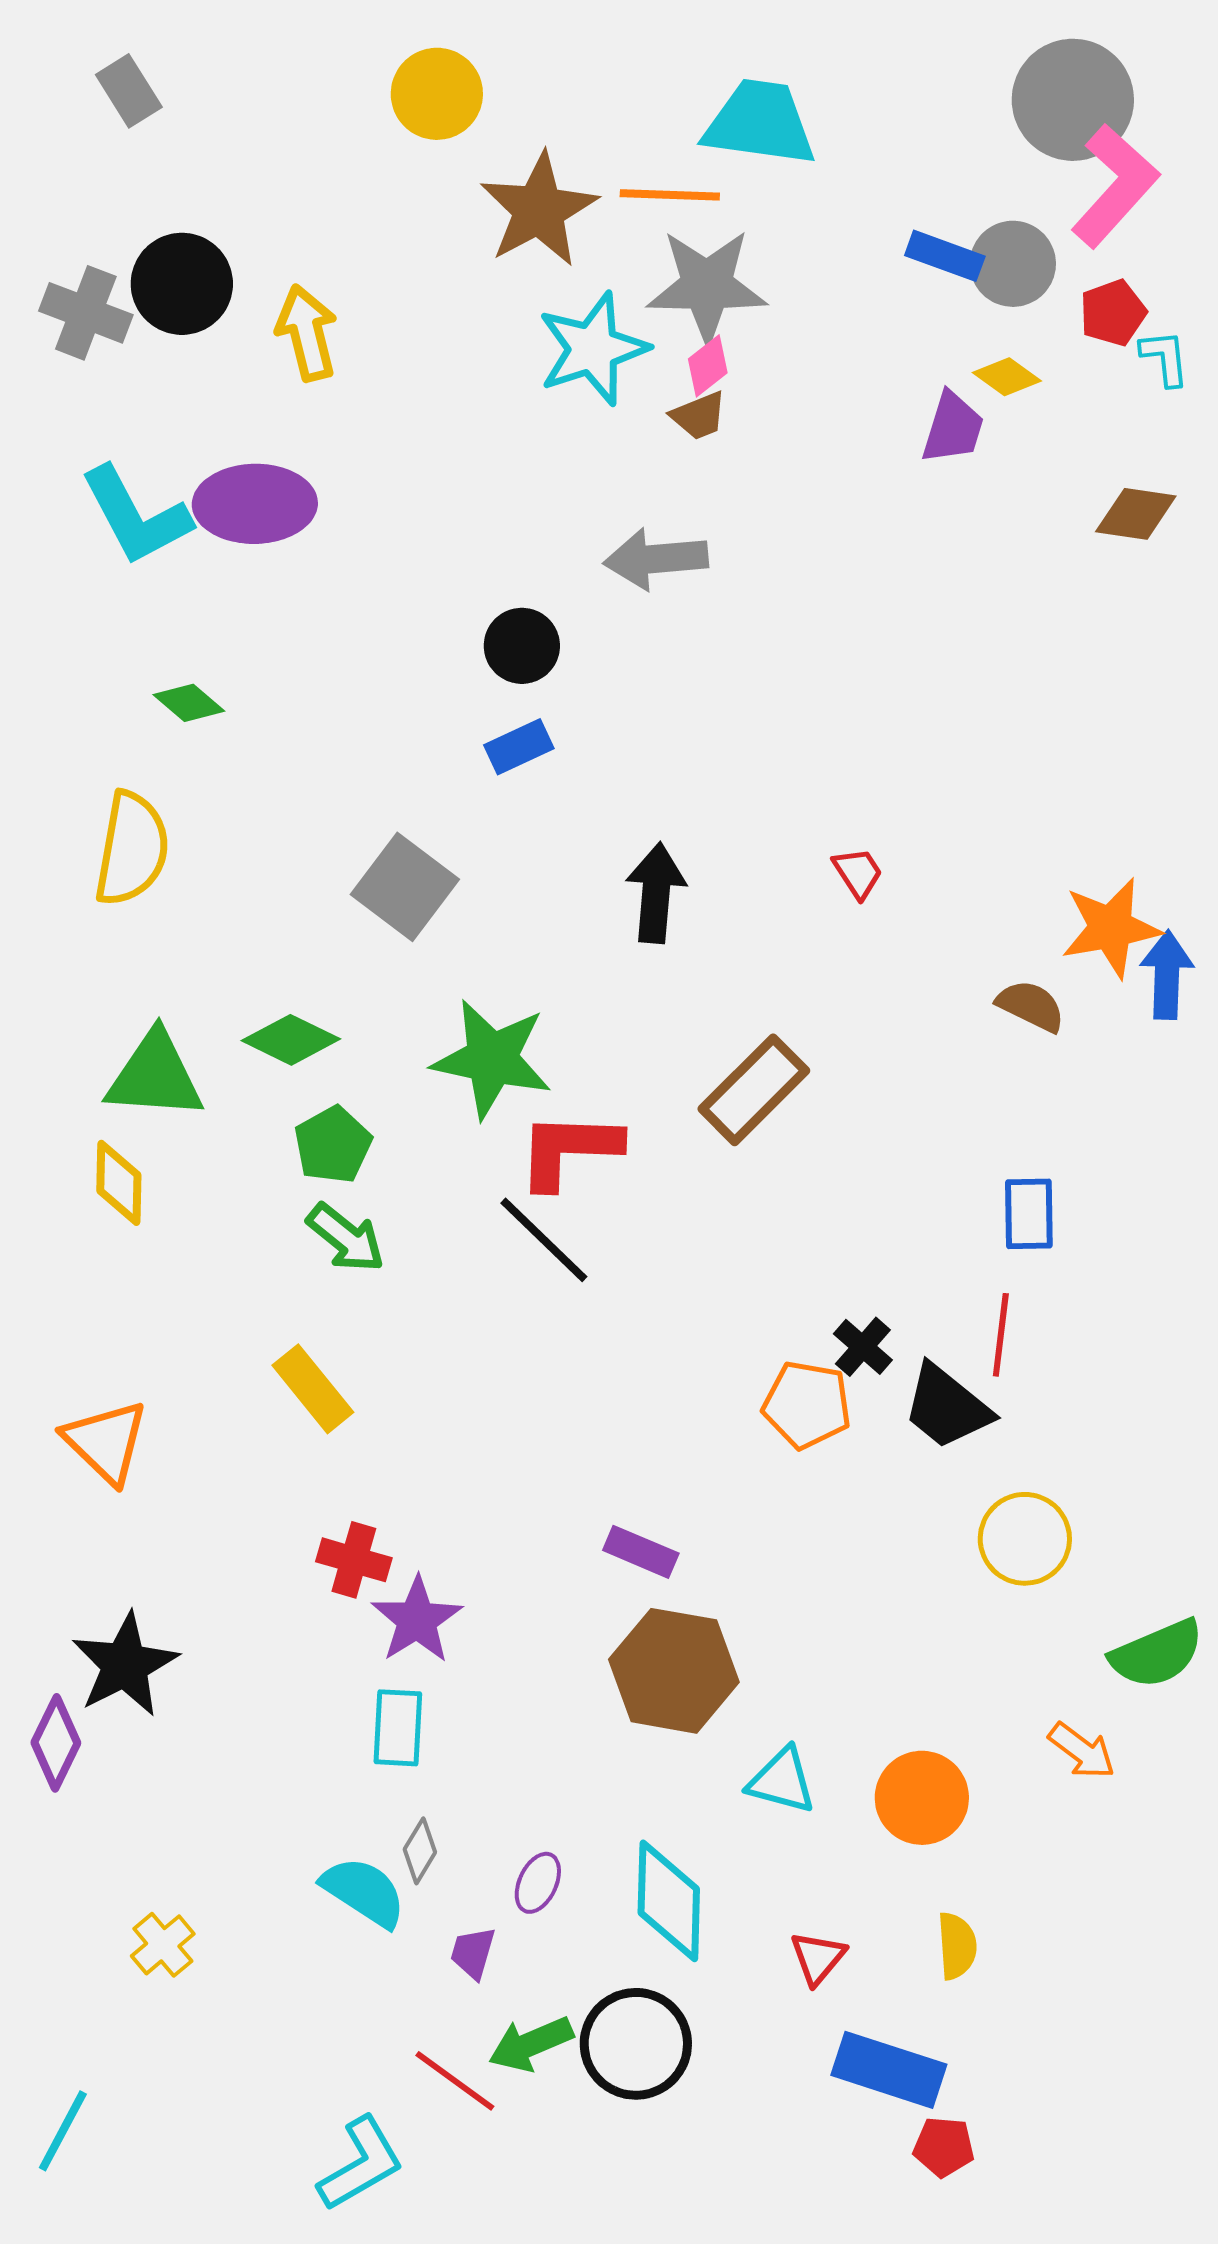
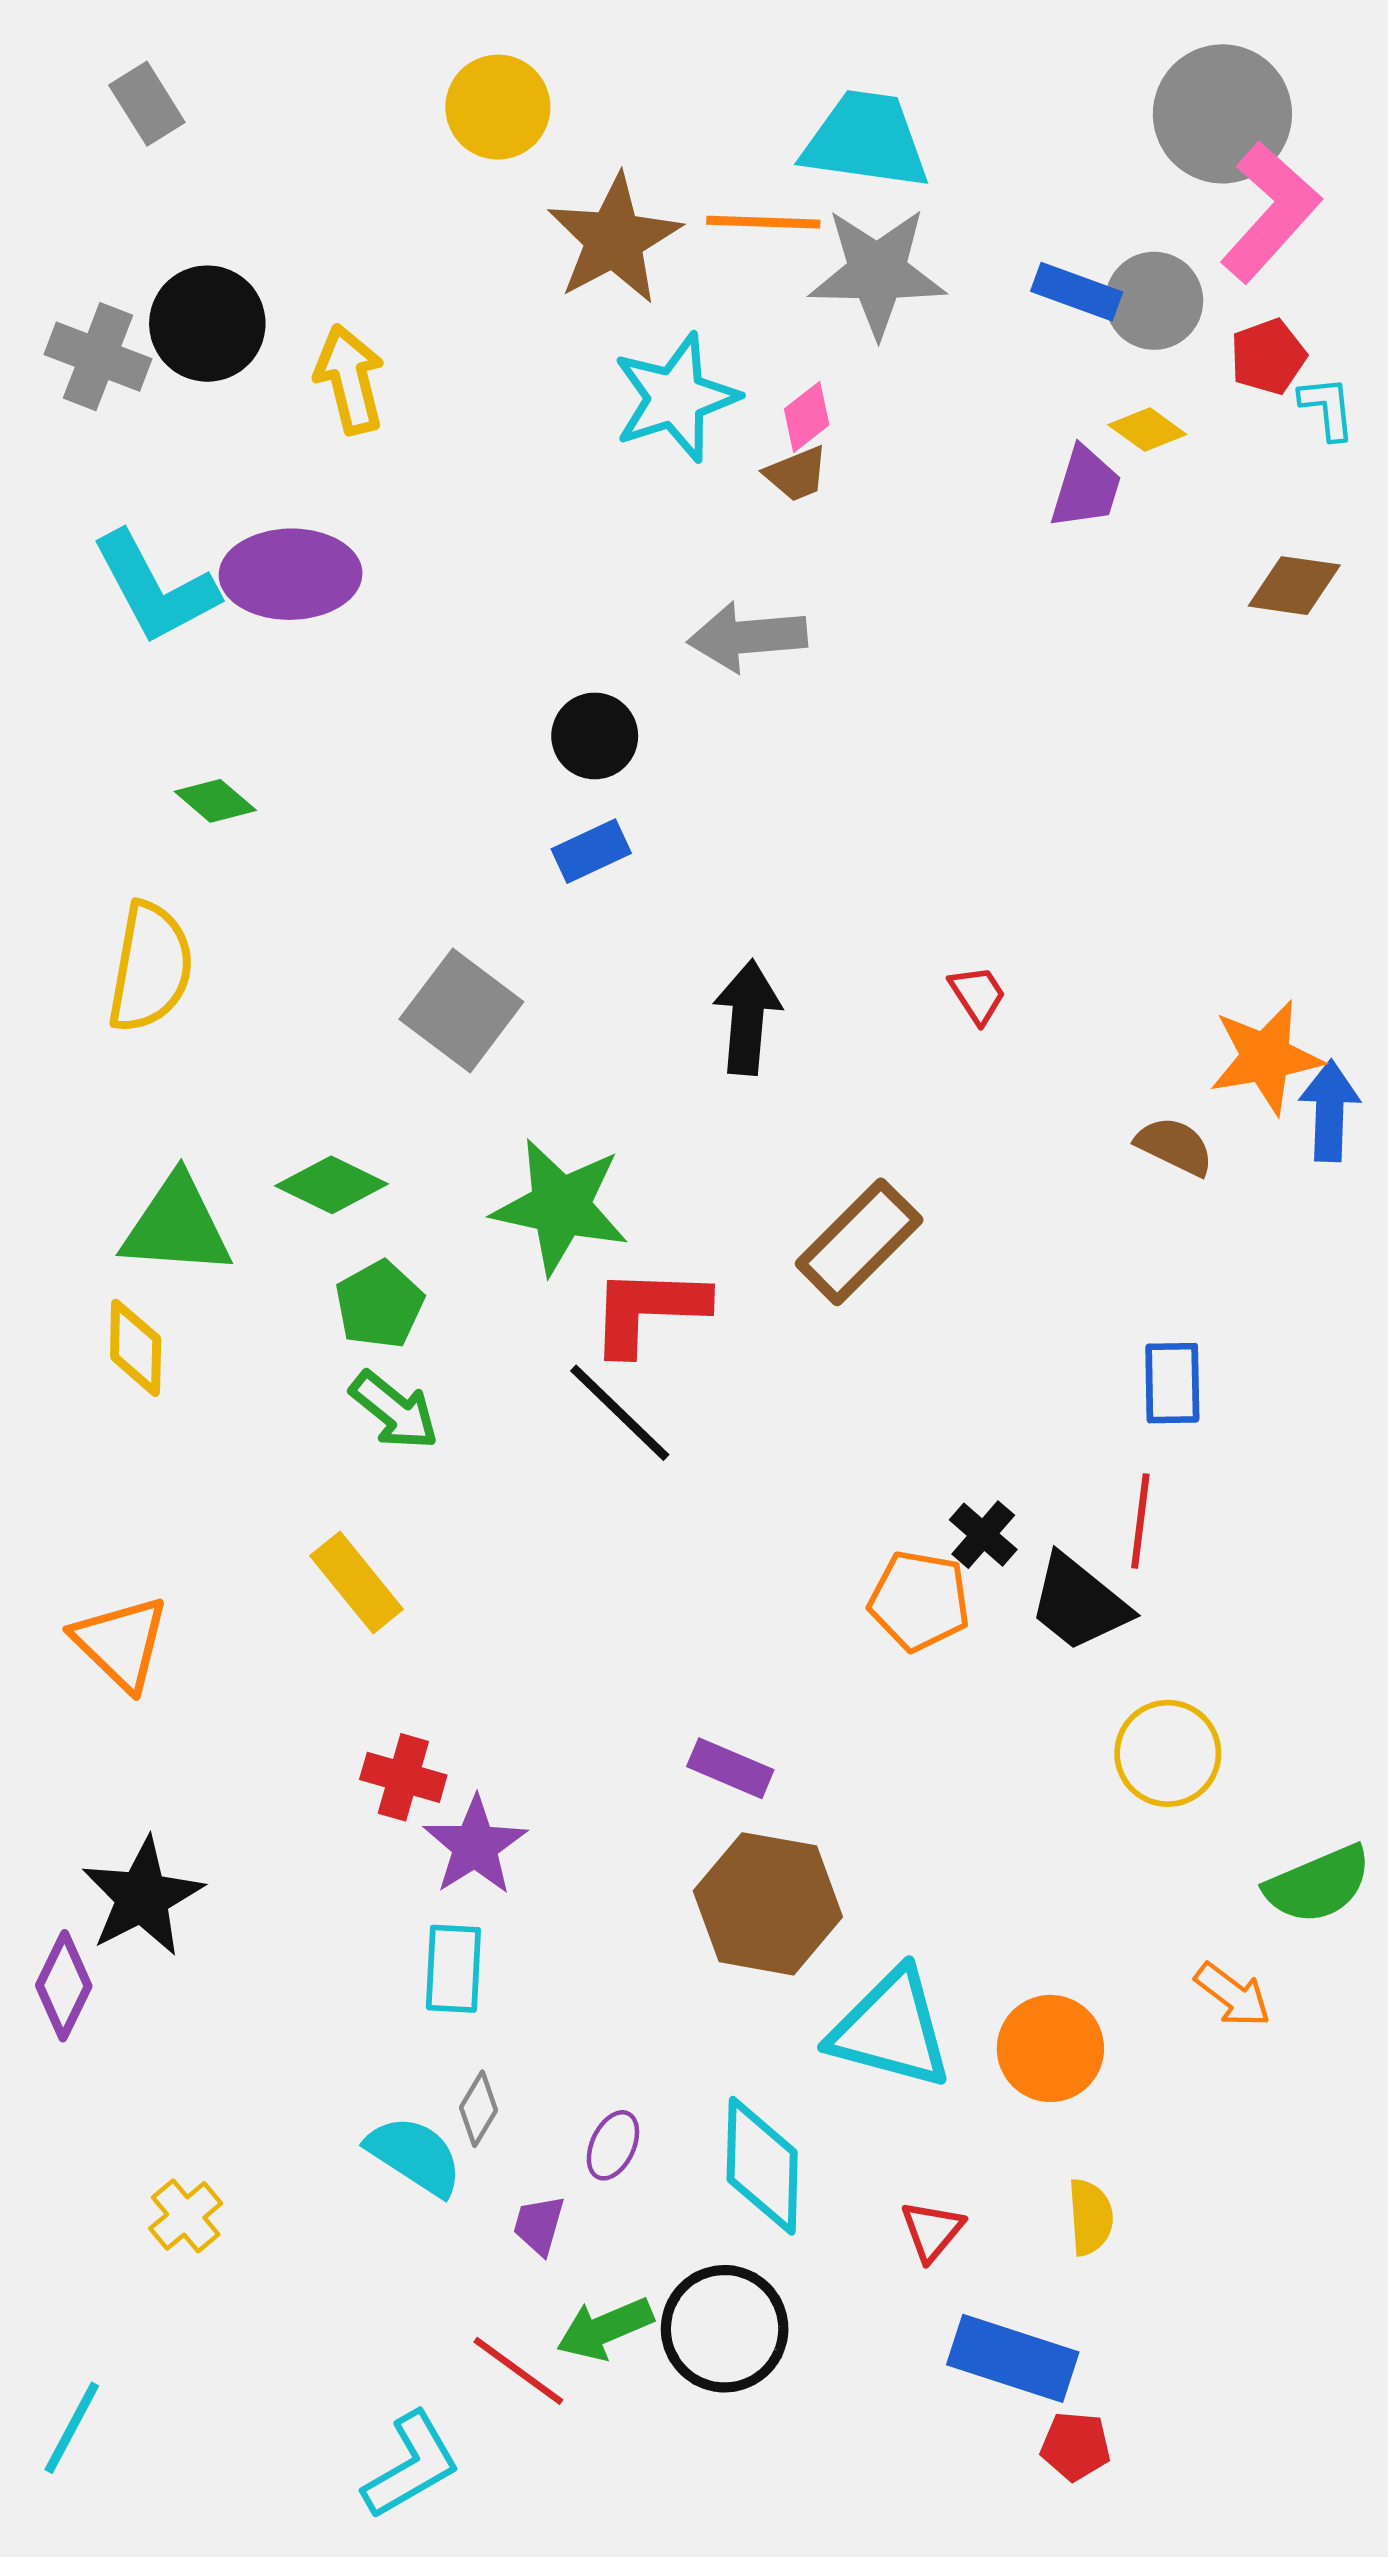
gray star: (707, 286) -> (877, 272), moved
cyan triangle: (782, 1781) -> (891, 2029), size x1.6

